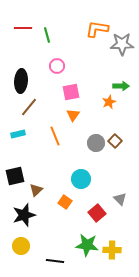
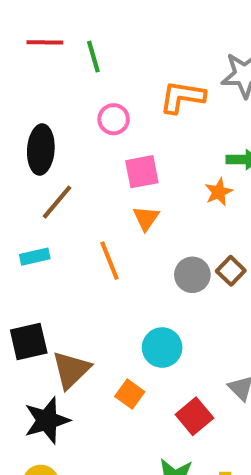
orange L-shape: (97, 29) -> (182, 97), moved
brown triangle: (36, 190) -> (71, 370), size x1.5

